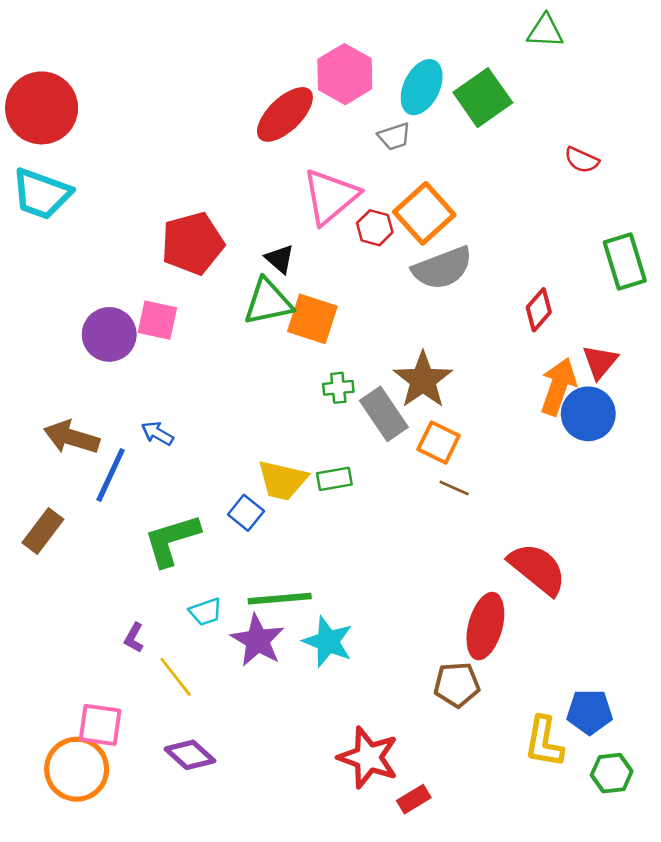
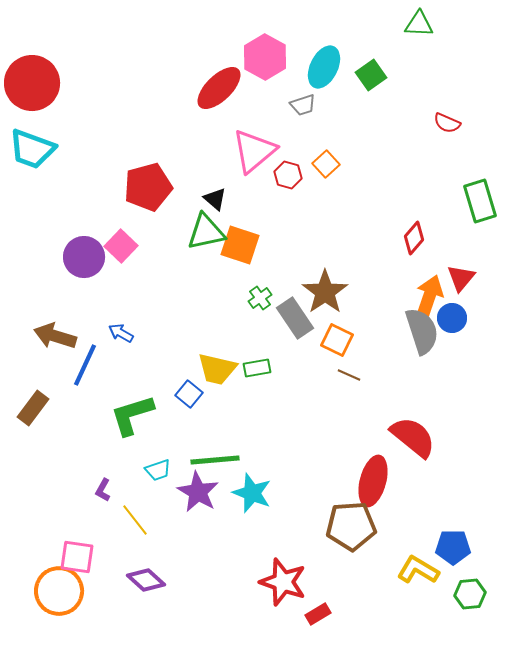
green square: (483, 98) -> (371, 75), size x0.7
orange square: (424, 213) -> (326, 164), size x0.6
gray semicircle: (442, 268) -> (422, 331), moved, turned -87
pink square: (157, 320) -> (121, 246), turned 32
green cross: (338, 388) -> (260, 298), turned -30
blue circle: (588, 414) -> (452, 318), size x0.7
brown pentagon: (457, 685) -> (351, 526), size x1.4
yellow L-shape: (544, 742) -> (418, 570), turned 111

